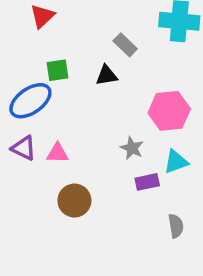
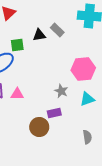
black triangle: (107, 75) -> (39, 35), moved
purple rectangle: (147, 182) -> (54, 113), moved
brown circle: (74, 201) -> (39, 127), moved

